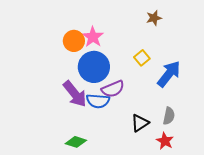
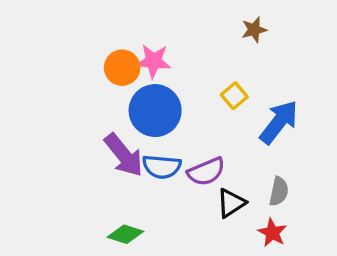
pink star: (93, 37) -> (153, 61), turned -30
purple semicircle: (113, 89) -> (206, 172), moved

